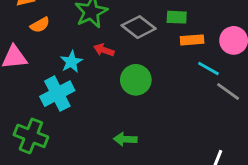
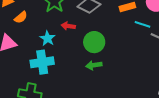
cyan cross: (57, 94) -> (42, 62), turned 30
green arrow: (125, 139) -> (94, 65), moved

